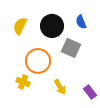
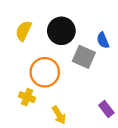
blue semicircle: (81, 22) -> (103, 40), moved
yellow arrow: (60, 87) -> (59, 115), moved

